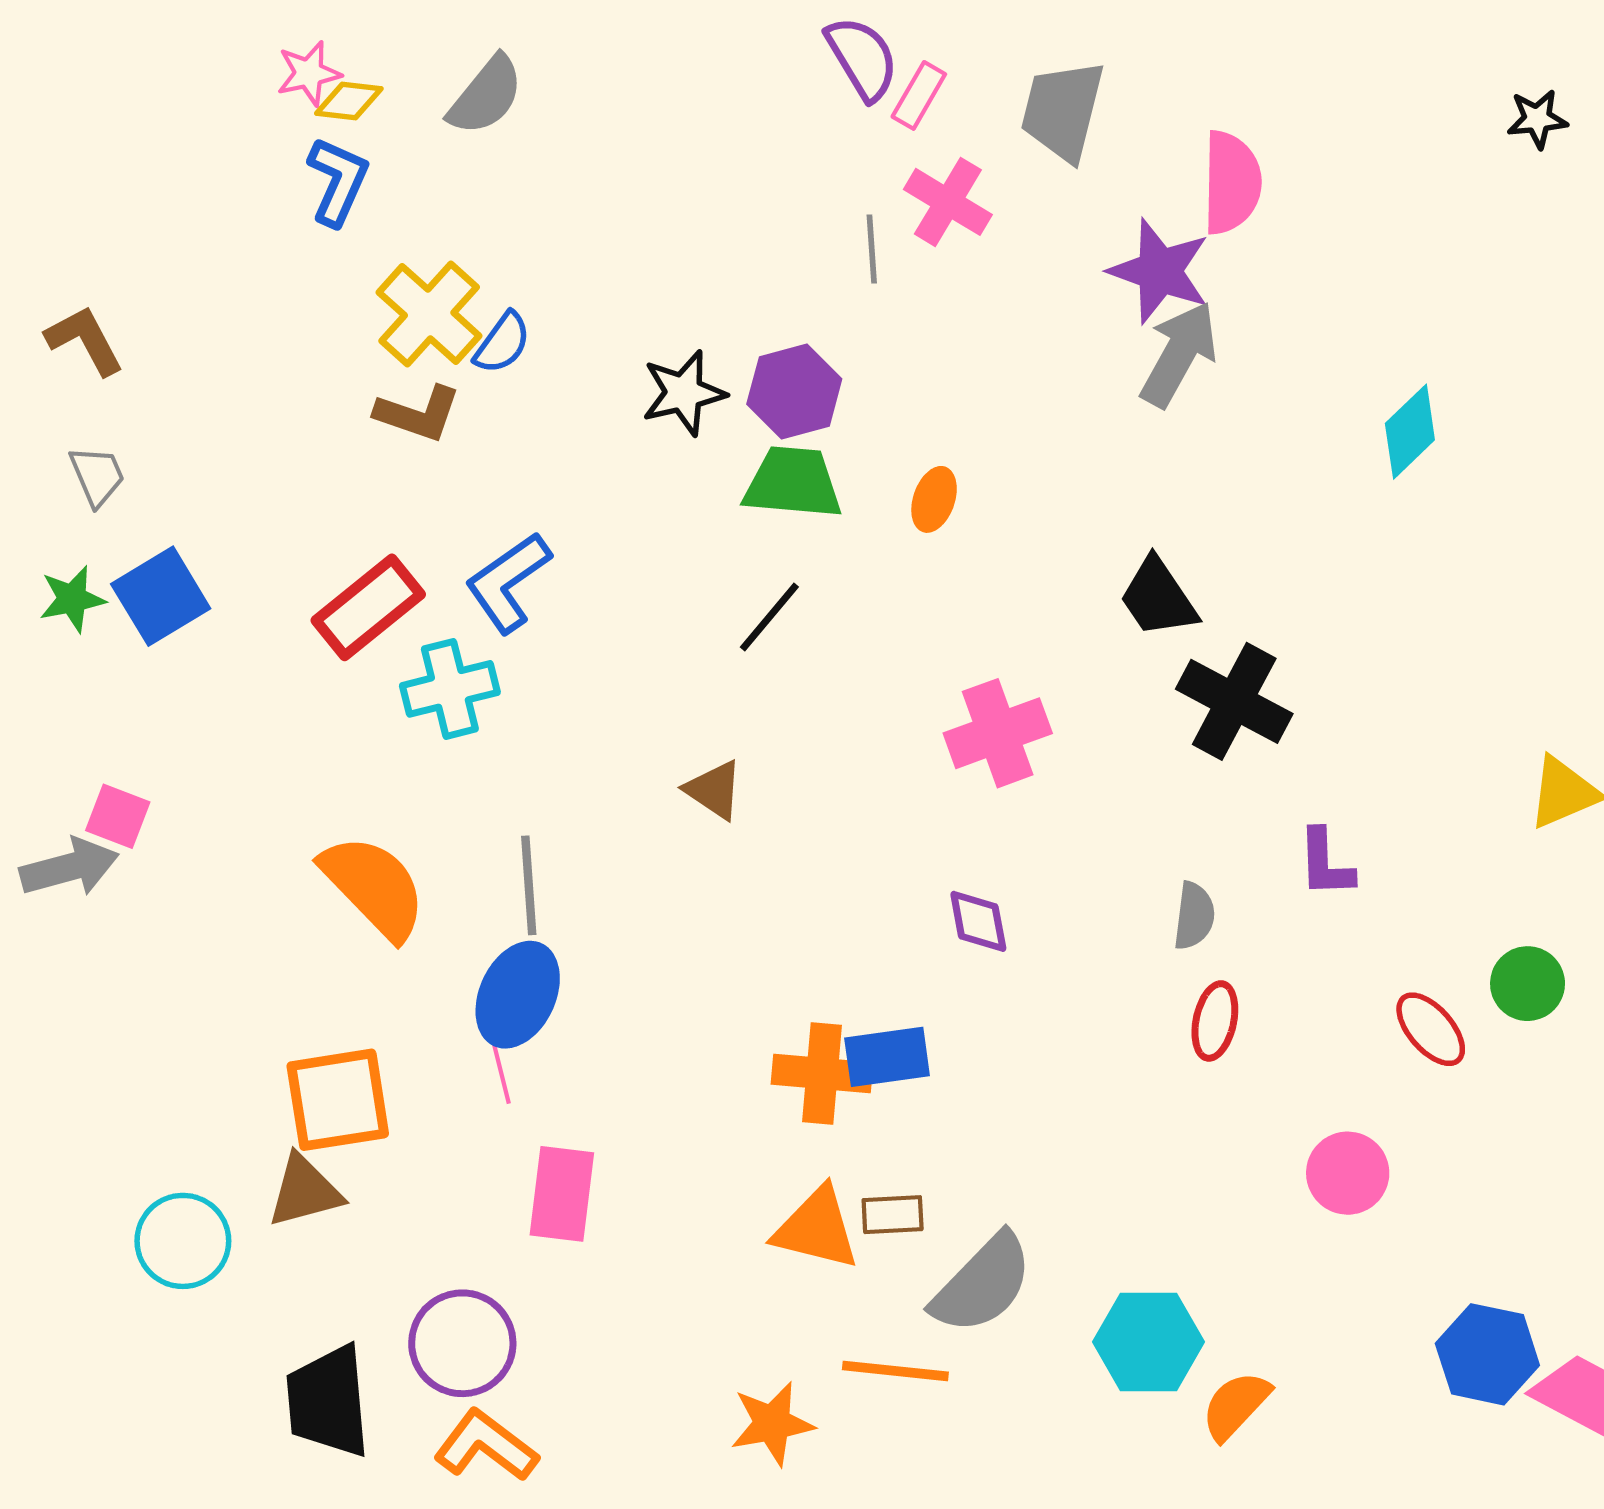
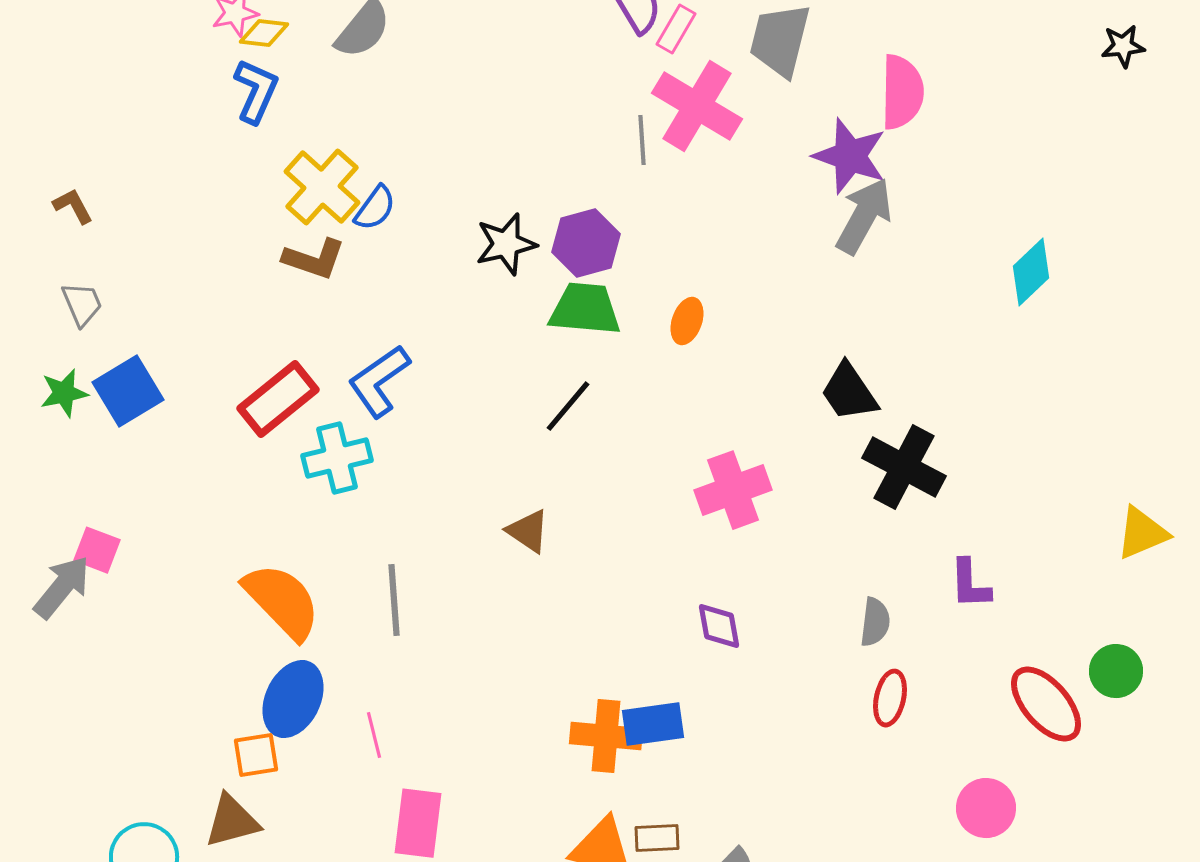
pink cross: (948, 202) -> (697, 106), size x1.4
brown L-shape: (85, 340) -> (73, 206), size x0.7
gray arrow: (69, 867) -> (62, 587), turned -36
blue ellipse: (518, 995) -> (293, 699), moved
red ellipse: (1431, 1029) -> (1046, 704), size x1.4
orange square: (338, 1100) -> (256, 755), size x0.6

